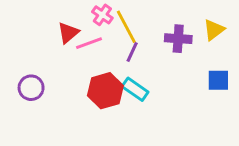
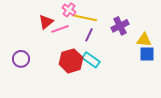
yellow line: (126, 27) -> (85, 18), turned -50
yellow triangle: (214, 30) -> (144, 40), moved, turned 42
purple cross: (178, 39) -> (120, 26), turned -30

